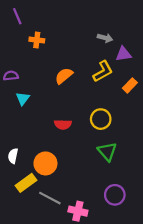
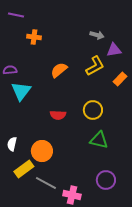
purple line: (17, 16) -> (16, 15), turned -56
cyan triangle: (23, 98) -> (21, 91), size x1.5
green triangle: (107, 152) -> (99, 140), turned -36

